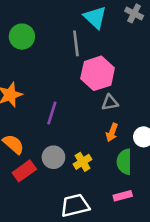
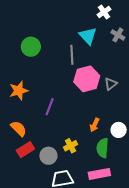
gray triangle: (110, 103) -> (111, 84), moved, turned -32
gray circle: (53, 157) -> (48, 156), moved
pink rectangle: (123, 196) -> (99, 174), size x1.5

